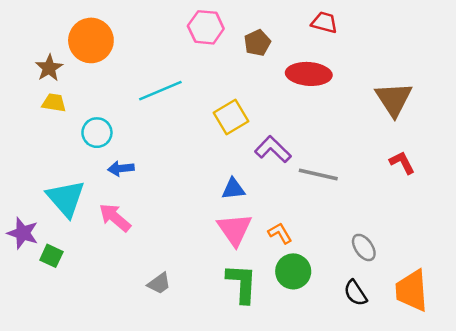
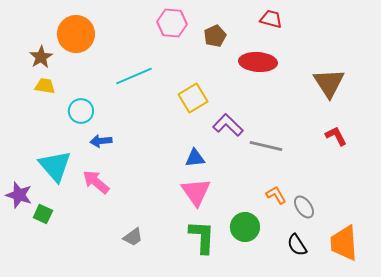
orange L-shape: (280, 233) -> (276, 195), moved

